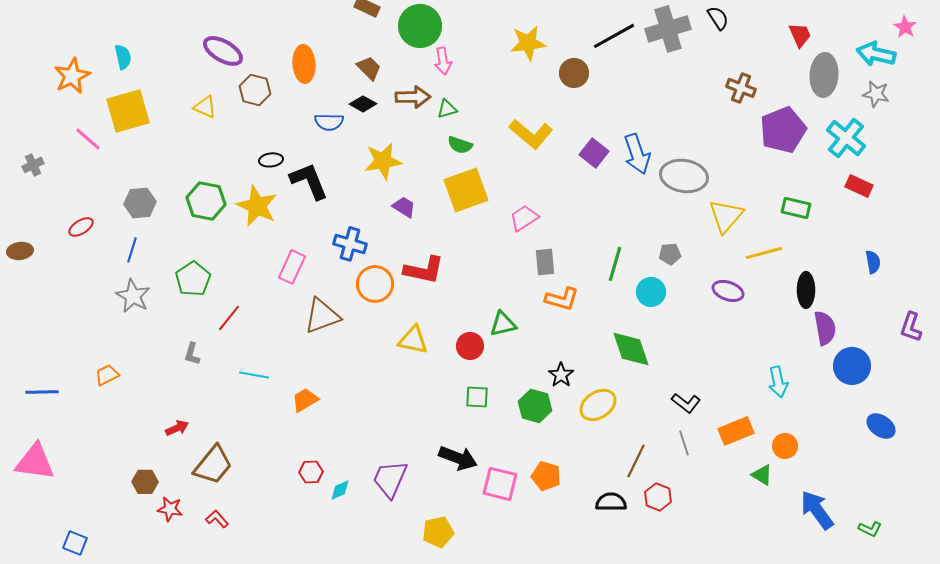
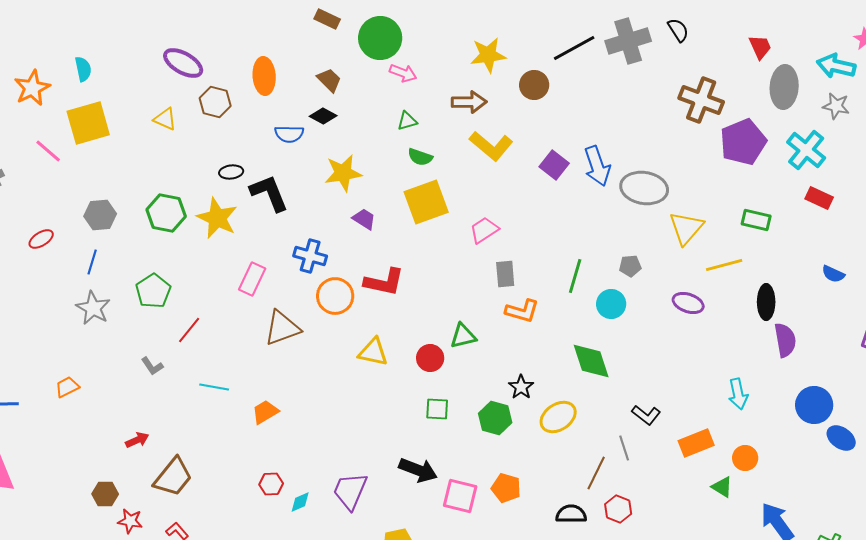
pink arrow: (443, 61) -> (403, 73), turned -60
brown cross: (741, 88) -> (701, 100), size x1.5
brown arrow: (413, 97) -> (469, 102), moved
blue semicircle: (873, 262) -> (833, 274), turned 125
gray L-shape: (192, 354) -> (152, 366), turned -50
blue circle: (852, 366) -> (814, 405), moved
gray line: (684, 443) -> (624, 448), moved

